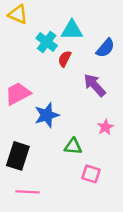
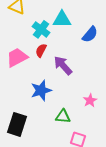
red semicircle: (65, 59) -> (41, 50), moved
purple arrow: (95, 85) -> (63, 65), moved
pink trapezoid: (18, 94) -> (17, 57), moved

